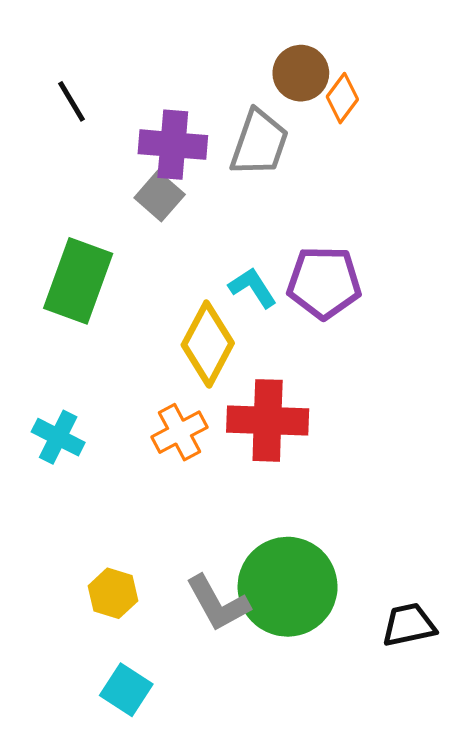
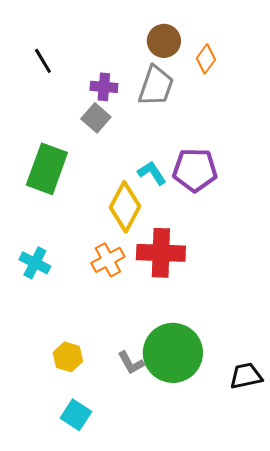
brown circle: (301, 73) -> (164, 41), moved
purple cross: (173, 145) -> (104, 87), size x0.7
gray L-shape: (218, 603) -> (131, 363), size x0.7

